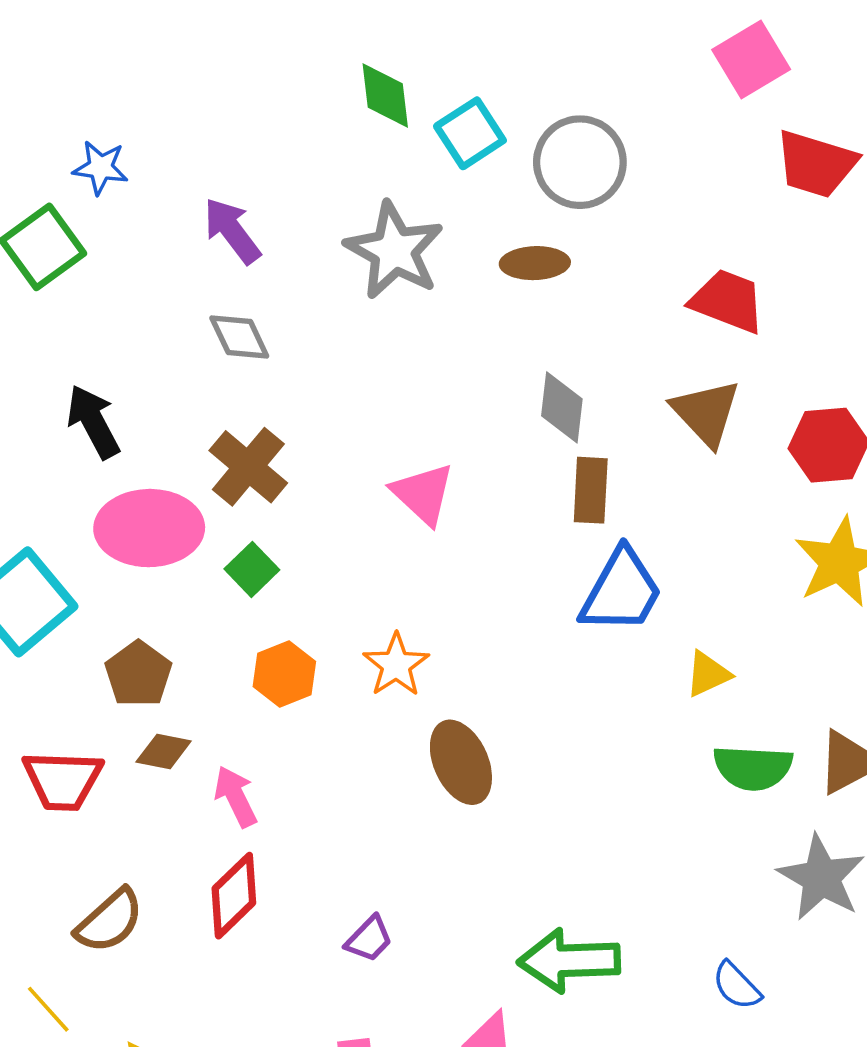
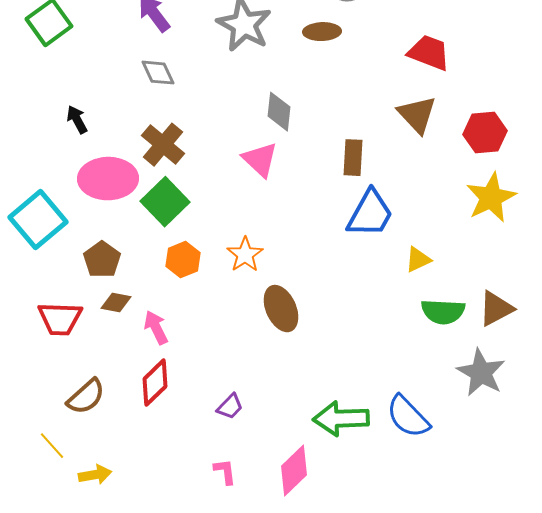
gray diamond: (562, 407) -> (279, 112), moved
black arrow: (93, 422) -> (77, 120), size x0.7
green square: (252, 569) -> (165, 202), size x1.6
blue semicircle: (737, 986) -> (408, 417), moved, size x1.6

